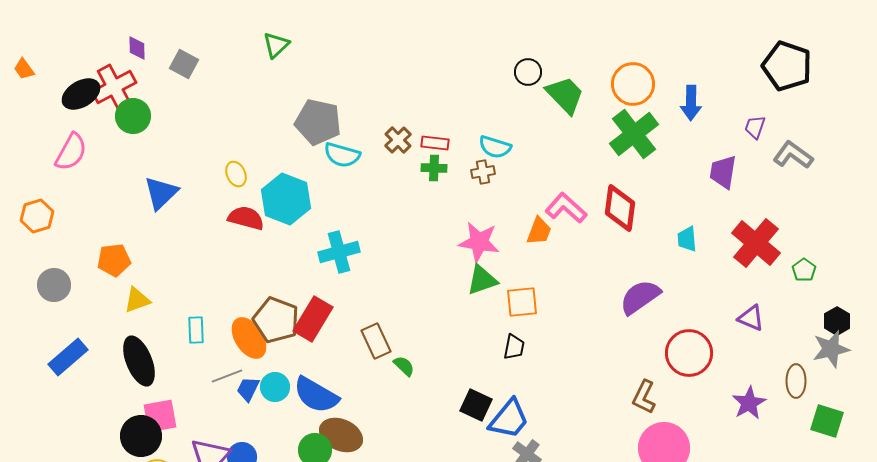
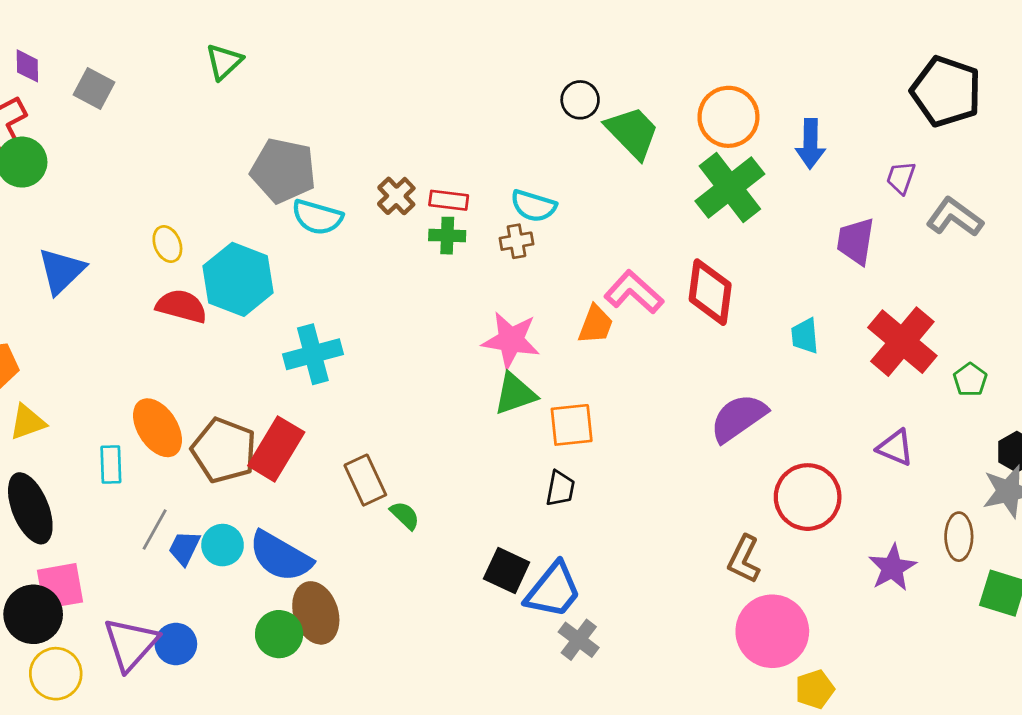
orange ellipse: (249, 338) -> (158, 428), moved
gray line: (227, 376) -> (155, 530), turned -40
brown ellipse: (341, 435) -> (316, 613), turned 48

